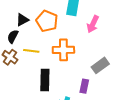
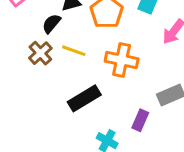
black rectangle: (45, 80) -> (84, 98), turned 45

